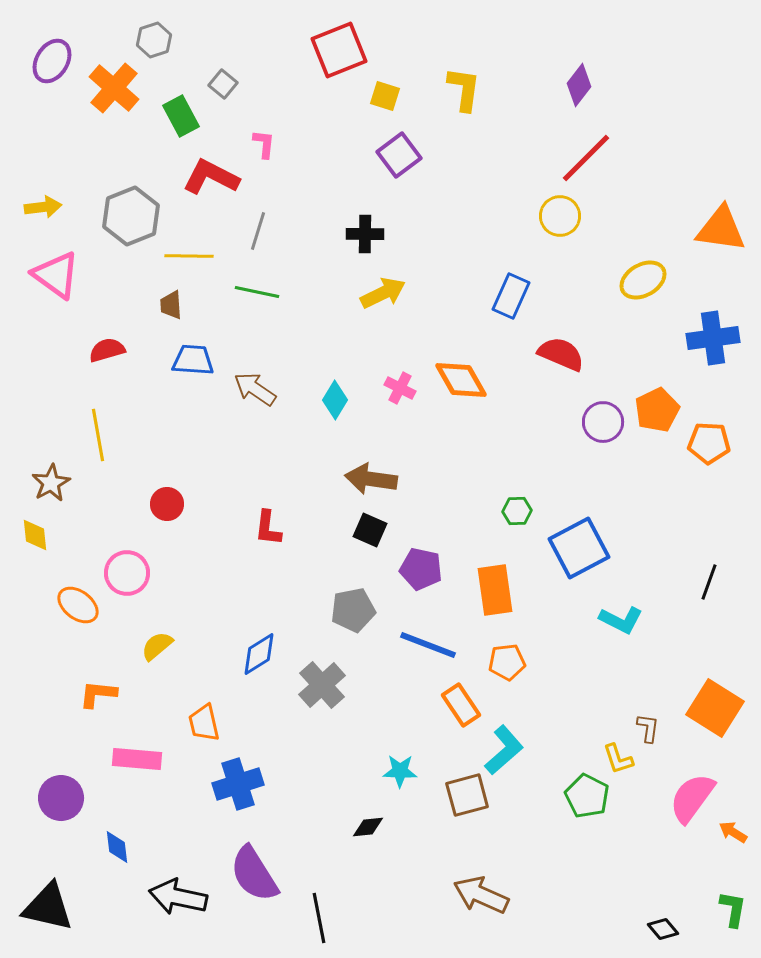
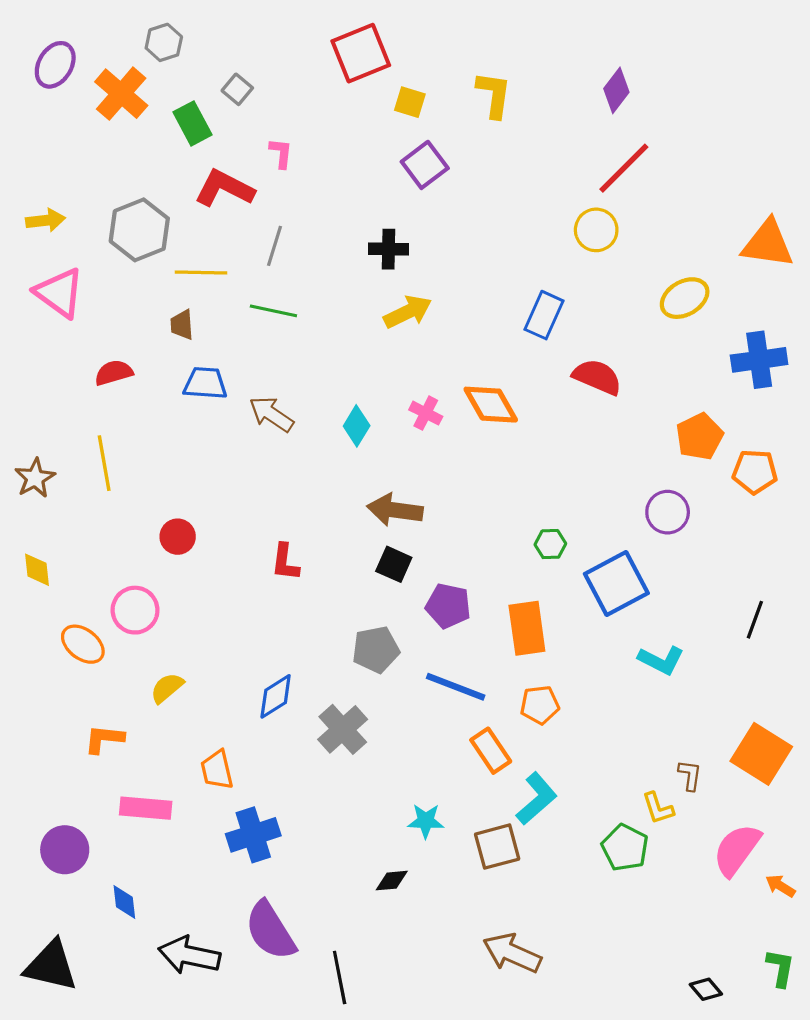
purple circle: (603, 422) -> (668, 512), moved
brown star: (51, 483) -> (35, 478), moved

